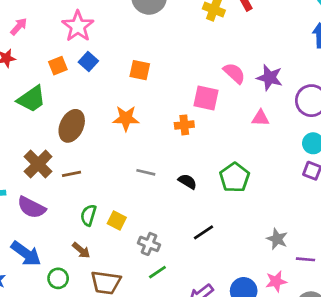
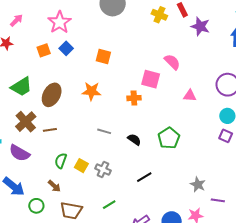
purple star: (270, 78) -> (200, 26), moved
green trapezoid: (32, 99) -> (21, 87), moved
gray cross: (149, 244) -> (103, 170), moved

